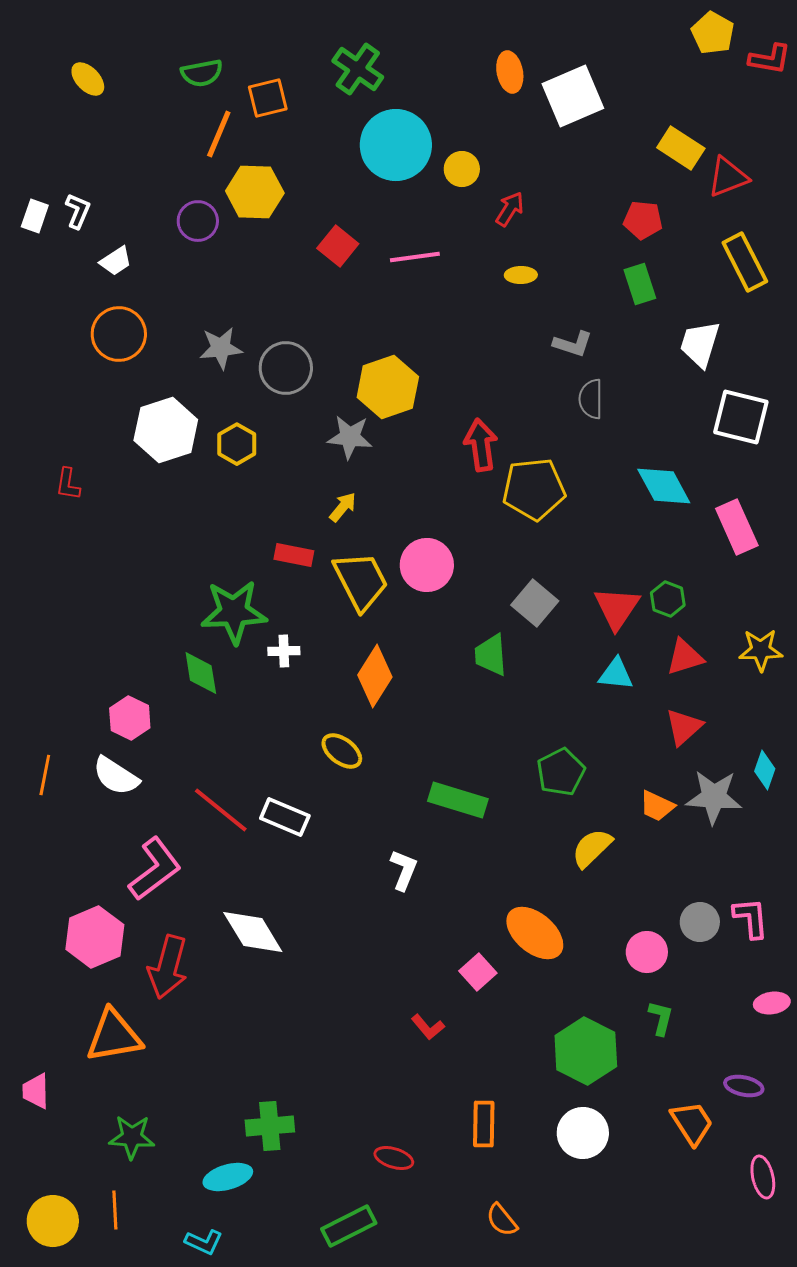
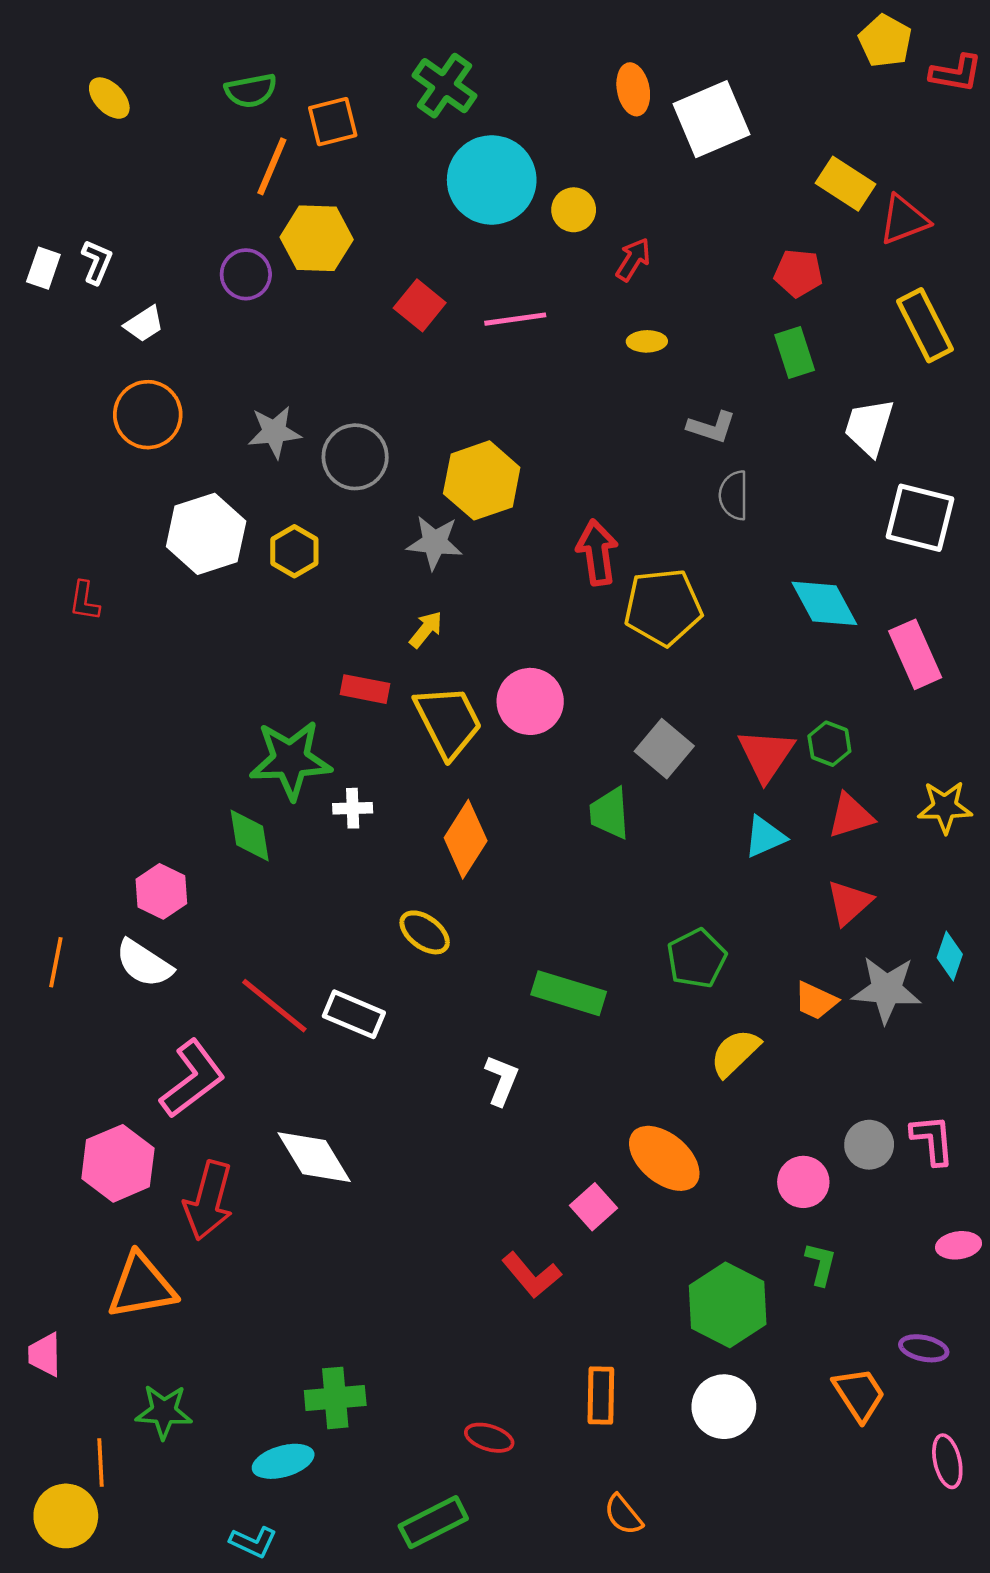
cyan triangle: (616, 674) -> (765, 837), turned -30
red L-shape: (428, 1027) -> (531, 1275), size x1.4
orange line: (115, 1210) -> (101, 1463), moved

